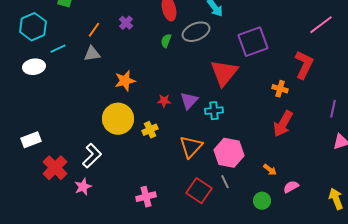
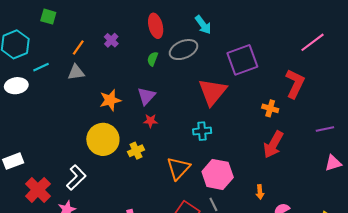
purple triangle: (189, 101) -> (146, 96), moved
purple line: (333, 109) -> (325, 129), turned 66
orange arrow: (270, 170) -> (260, 192), turned 48

